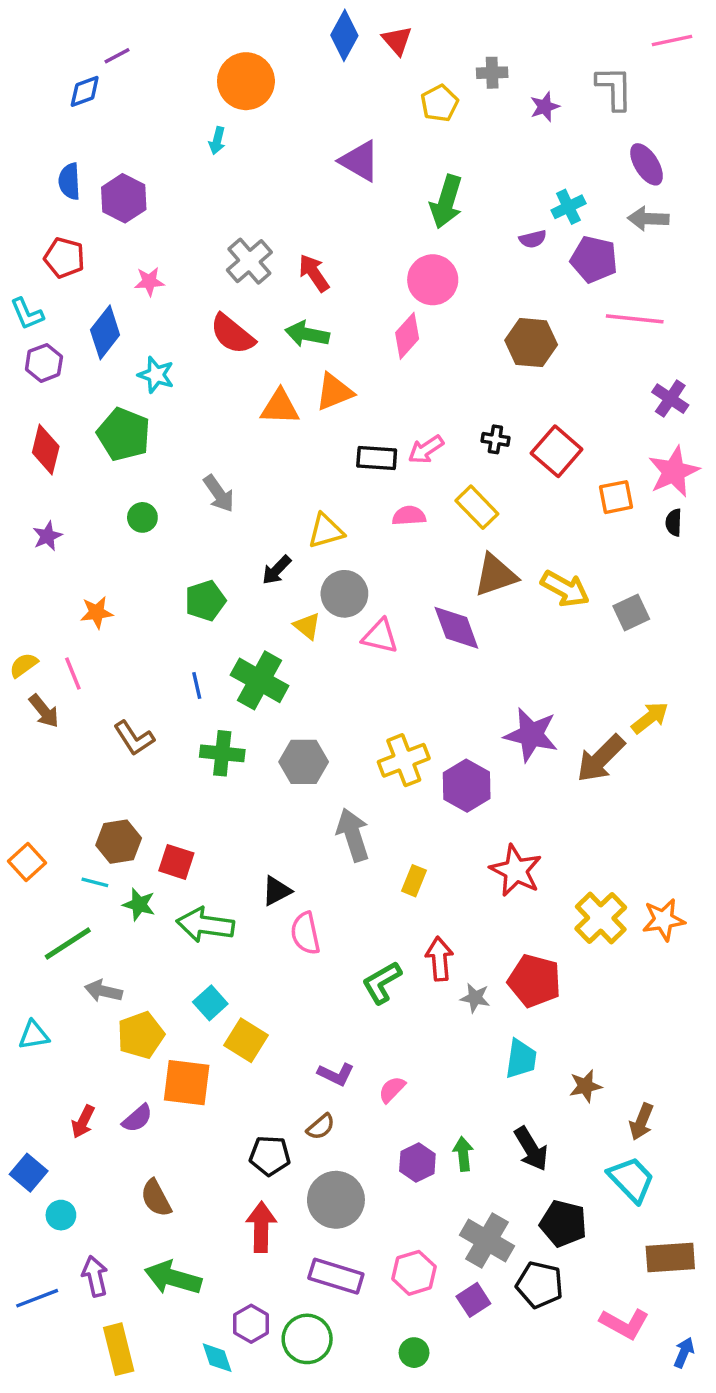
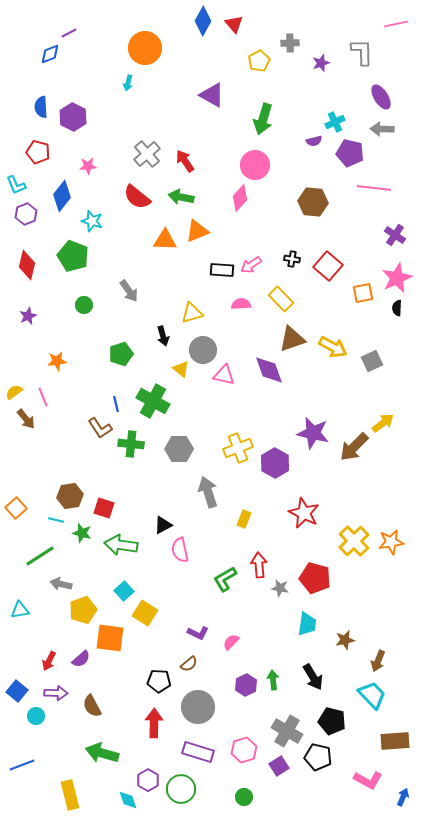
black arrow: (277, 570) -> (163, 336), turned -60
brown L-shape: (134, 738) -> (100, 428), moved
purple arrow: (95, 1276) -> (56, 693), moved, turned 105

